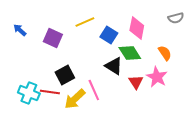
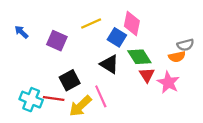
gray semicircle: (176, 18) -> (185, 45), moved
pink diamond: (137, 28) -> (132, 23), moved
orange semicircle: (165, 53) -> (177, 57), turned 112
black triangle: (114, 66) -> (109, 64), moved
red triangle: (136, 82) -> (147, 75), moved

